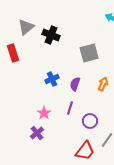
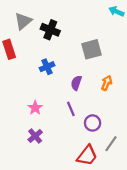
blue cross: (52, 79) -> (47, 67), moved
purple line: (70, 108) -> (71, 109), turned -40
pink star: (44, 113) -> (35, 108), moved

